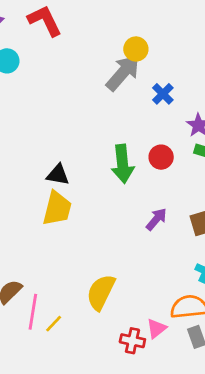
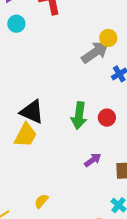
black triangle: (58, 175) -> (32, 112), size x1.5
yellow semicircle: (101, 292) -> (41, 201), size x0.6

